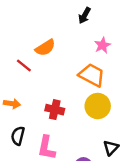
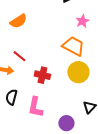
orange semicircle: (45, 48) -> (18, 21), moved
red line: (24, 66) -> (19, 56), moved

